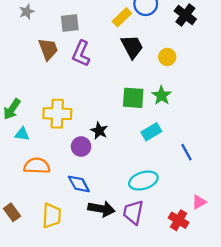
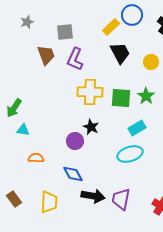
yellow cross: (57, 114) -> (90, 92), moved
orange semicircle: (37, 166) -> (36, 158), size x0.7
cyan ellipse: (143, 181) -> (130, 154), moved

